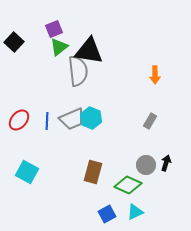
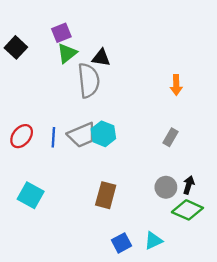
black triangle: (89, 51) -> (101, 58), size x0.6
green diamond: (128, 185) -> (187, 210), moved

